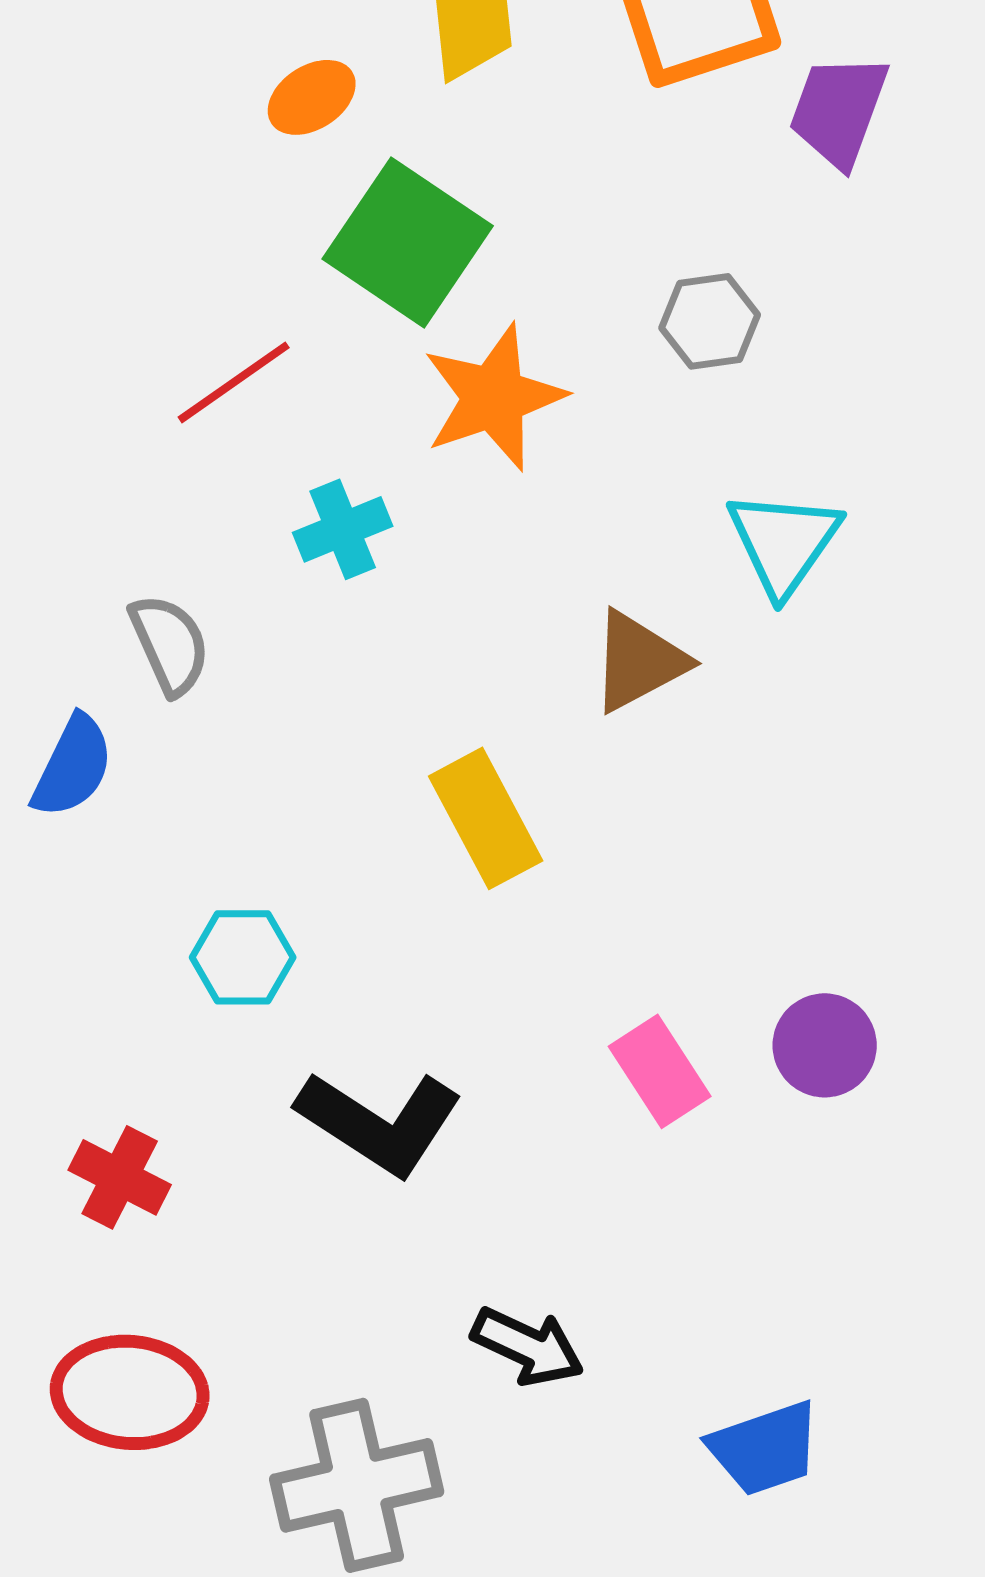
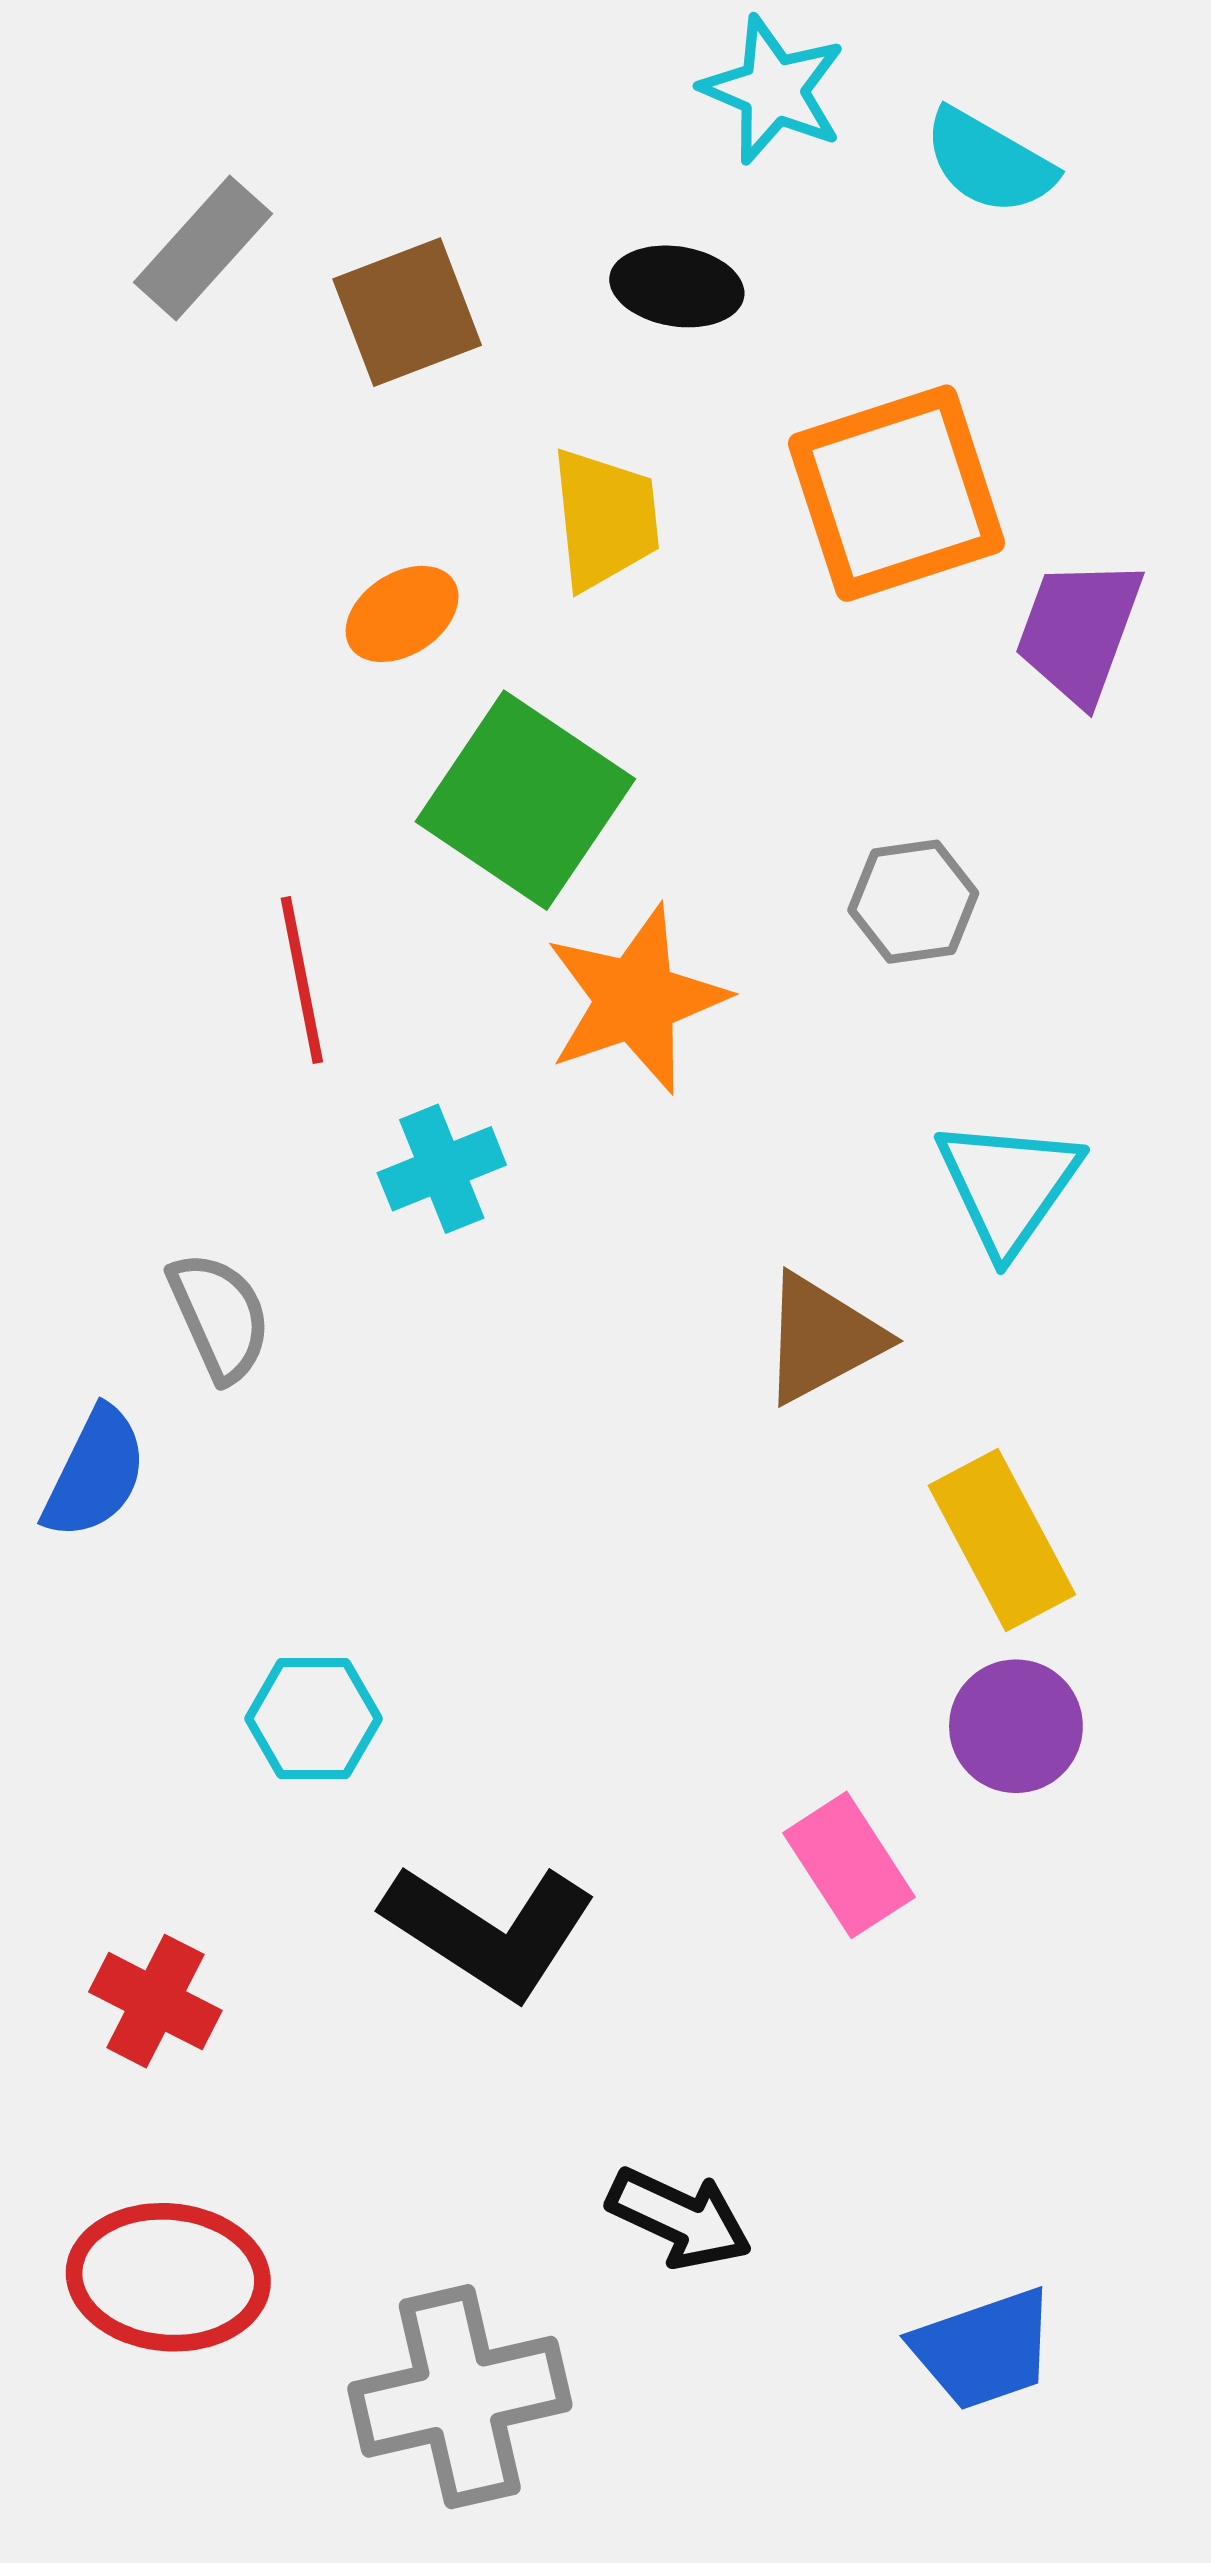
red line: (234, 382) -> (302, 980), turned -66
yellow rectangle: (486, 818) -> (1002, 1540), moved
purple circle: (825, 1045) -> (1016, 1726), moved

